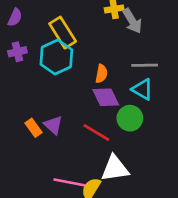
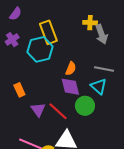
purple cross: (17, 52) -> (12, 40), turned -32
purple triangle: (53, 125) -> (38, 110), moved
orange rectangle: (34, 128) -> (19, 90), moved

